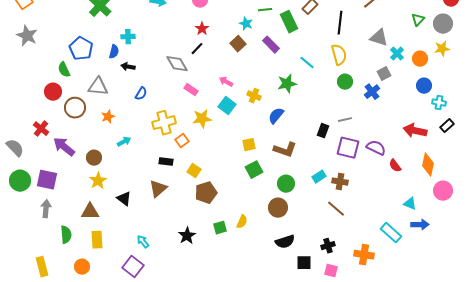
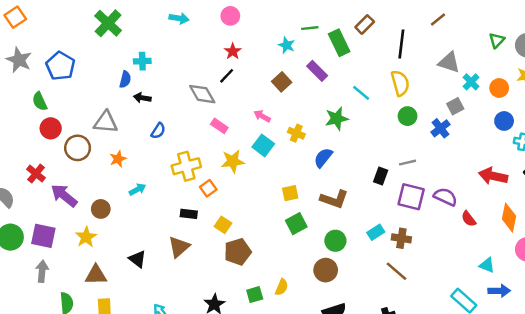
brown square: (238, 44) -> (282, 82), moved
blue pentagon: (81, 49) -> (60, 66), moved
green semicircle: (64, 70) -> (40, 101), moved
yellow star: (98, 181) -> (86, 237), moved

